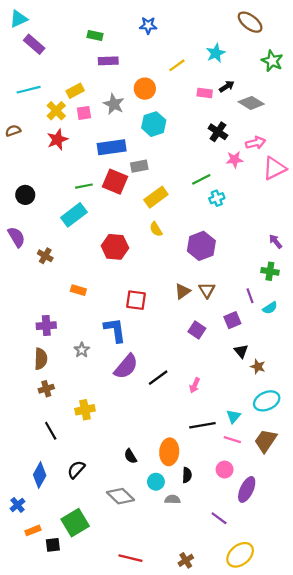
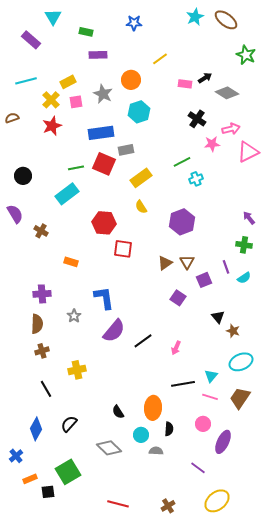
cyan triangle: (19, 19) -> (53, 17), moved, turned -36
cyan star: (216, 53) -> (195, 17), moved
red square: (136, 300) -> (123, 249), moved
purple square: (232, 320) -> (204, 280), moved

